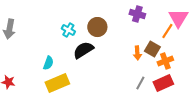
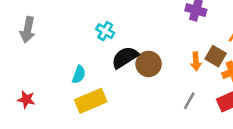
brown circle: (97, 27) -> (149, 64), moved
gray line: (140, 83) -> (189, 101), moved

